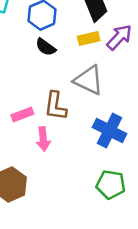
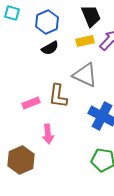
black semicircle: (46, 47) -> (50, 48), turned -66
pink arrow: (43, 139) -> (48, 134), moved

